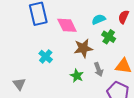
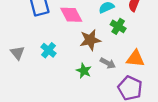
gray arrow: (99, 69) -> (108, 63), turned -40
gray triangle: (19, 84) -> (17, 53), moved

